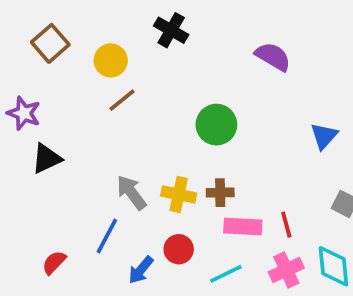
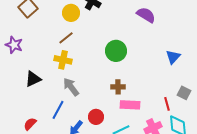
yellow circle: (111, 60) -> (71, 13), moved
black triangle: (46, 159) -> (33, 79), moved
yellow cross: (179, 194) -> (63, 60), moved
red line: (286, 225) -> (167, 104), moved

